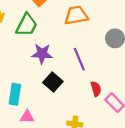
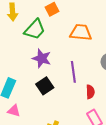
red semicircle: (96, 89) -> (90, 92), moved

